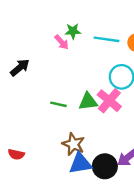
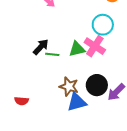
black arrow: (20, 68) -> (41, 47), moved
black circle: (105, 166) -> (97, 85), moved

